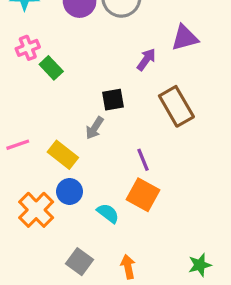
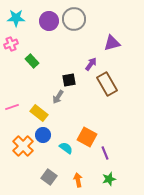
pink cross: (28, 48) -> (11, 44), moved
purple arrow: (146, 60) -> (91, 64), moved
purple line: (143, 160) -> (105, 153), moved
green star: (200, 265) -> (109, 179), moved

